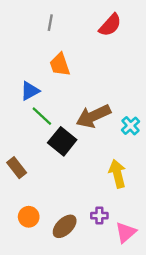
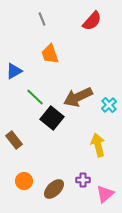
gray line: (50, 23) -> (42, 19), turned -32
blue triangle: (30, 91) -> (14, 71), moved

